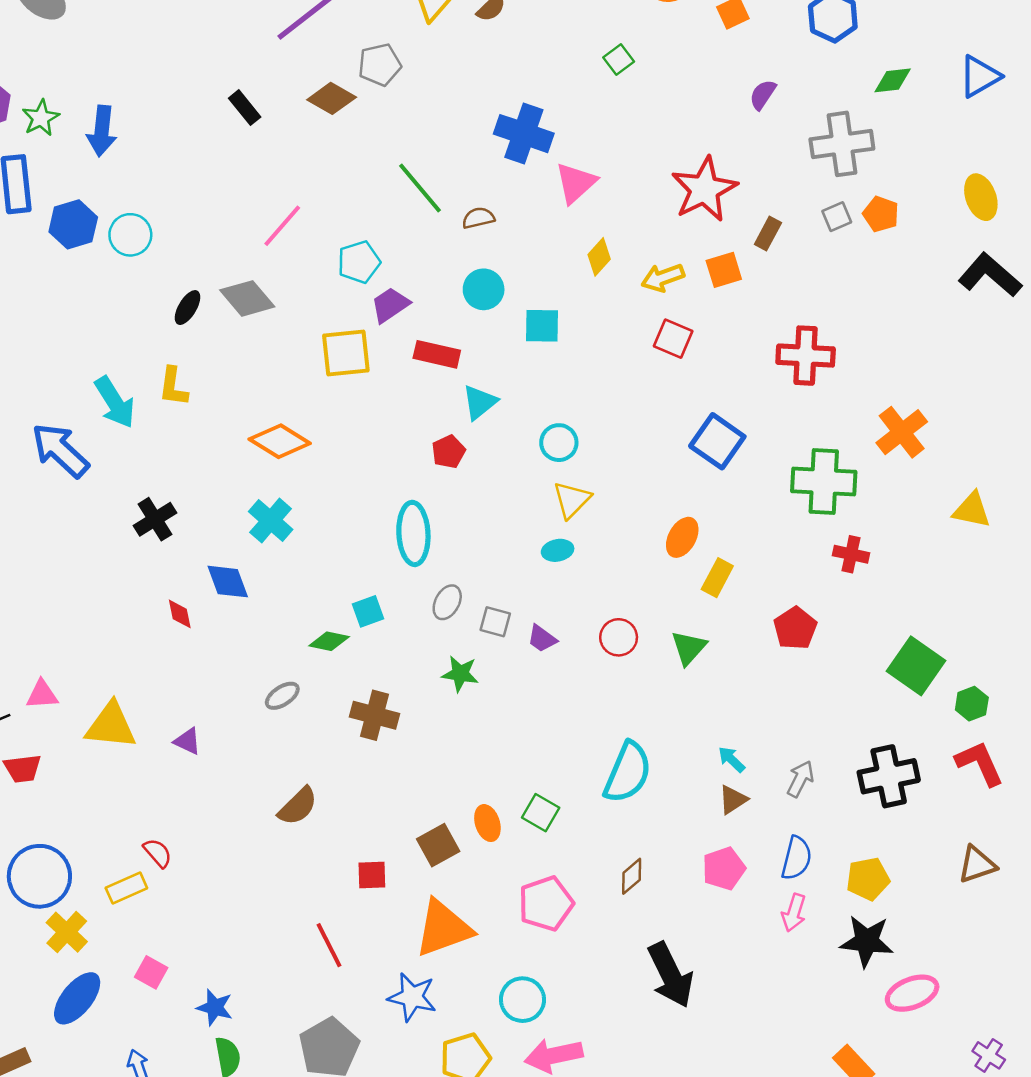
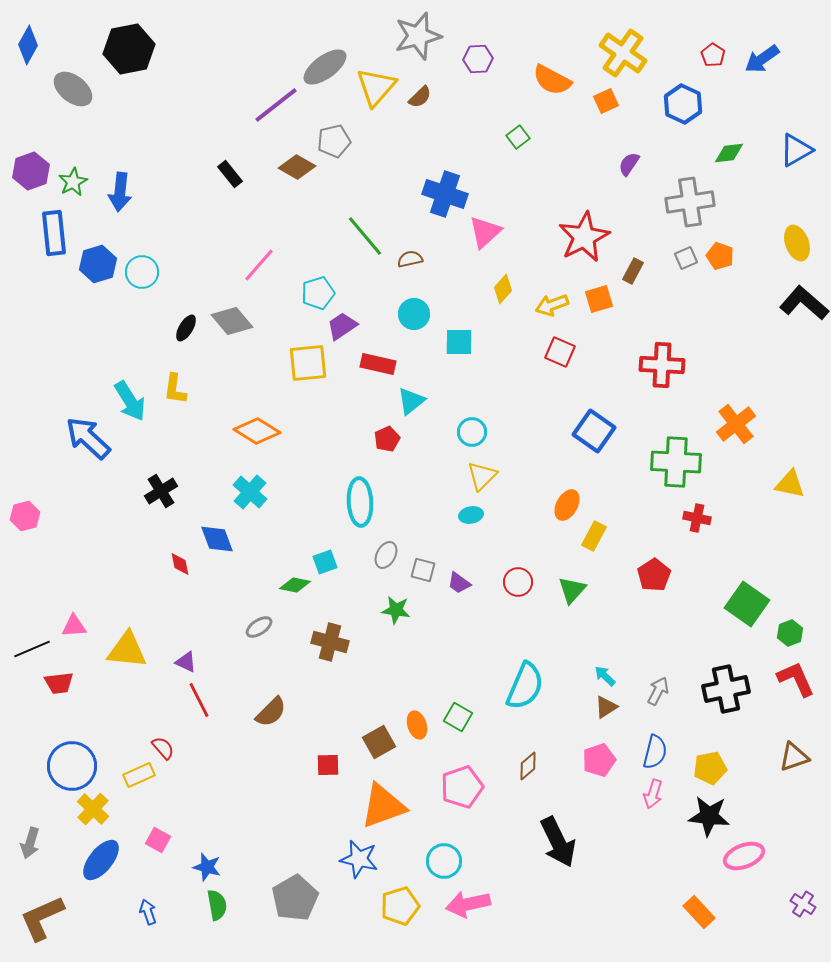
red line: (329, 945) -> (199, 700), moved

